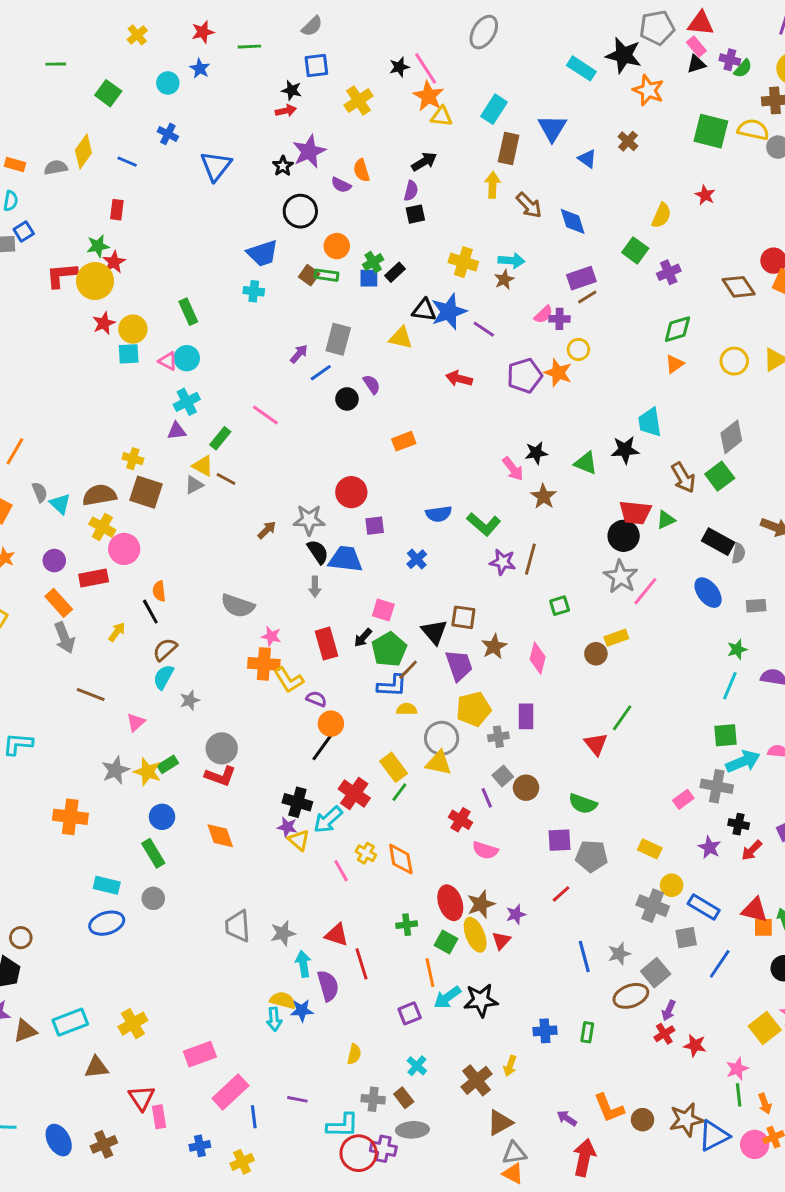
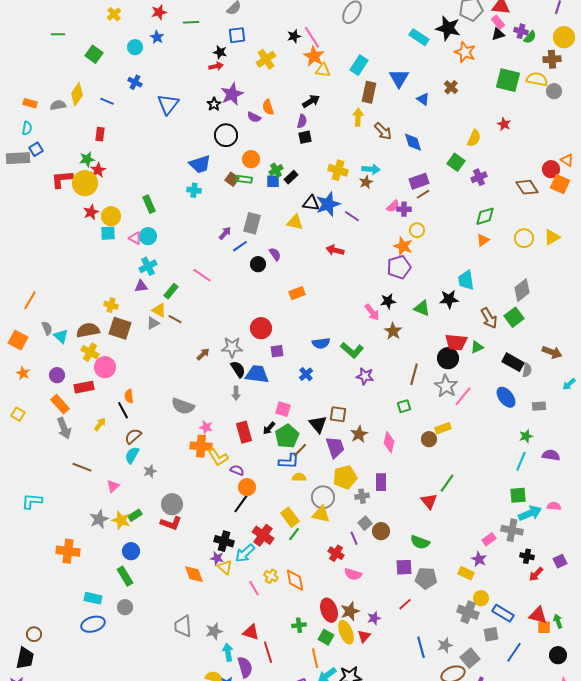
purple pentagon: (525, 376) -> (399, 267), moved
brown line: (530, 559) -> (414, 374), moved
orange diamond: (220, 836) -> (194, 574), moved
purple star: (709, 847) -> (479, 559), moved

